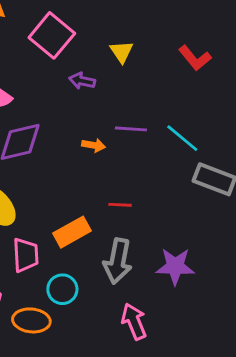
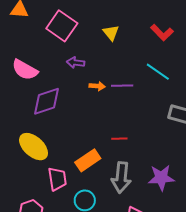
purple arrow: (82, 81) -> (76, 63), moved
cyan line: (182, 138) -> (158, 72), moved
orange arrow: (94, 145) -> (97, 86), moved

